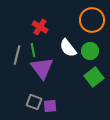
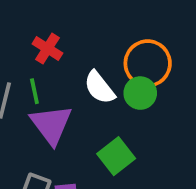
orange circle: (92, 20) -> (148, 63), moved
green square: (94, 77) -> (116, 156), moved

